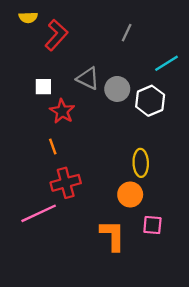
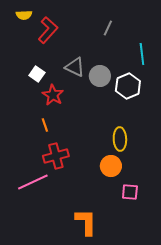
cyan line: (167, 63) -> (142, 54), turned -65
white square: (43, 87) -> (37, 74), turned 35
orange L-shape: (113, 236) -> (86, 222), moved

